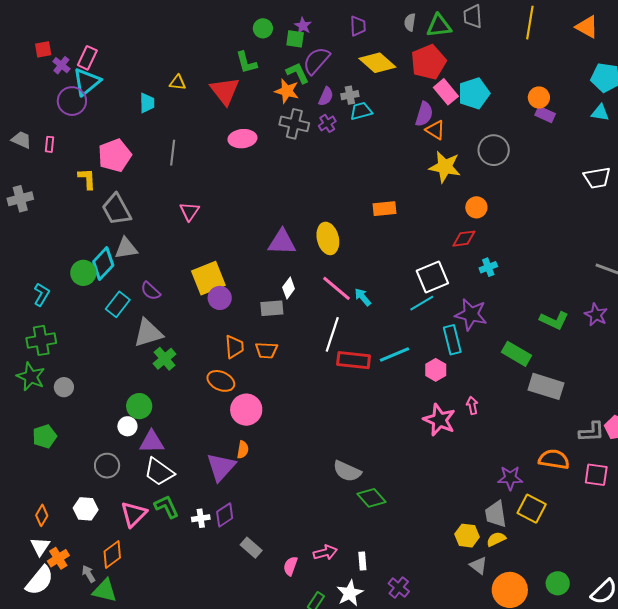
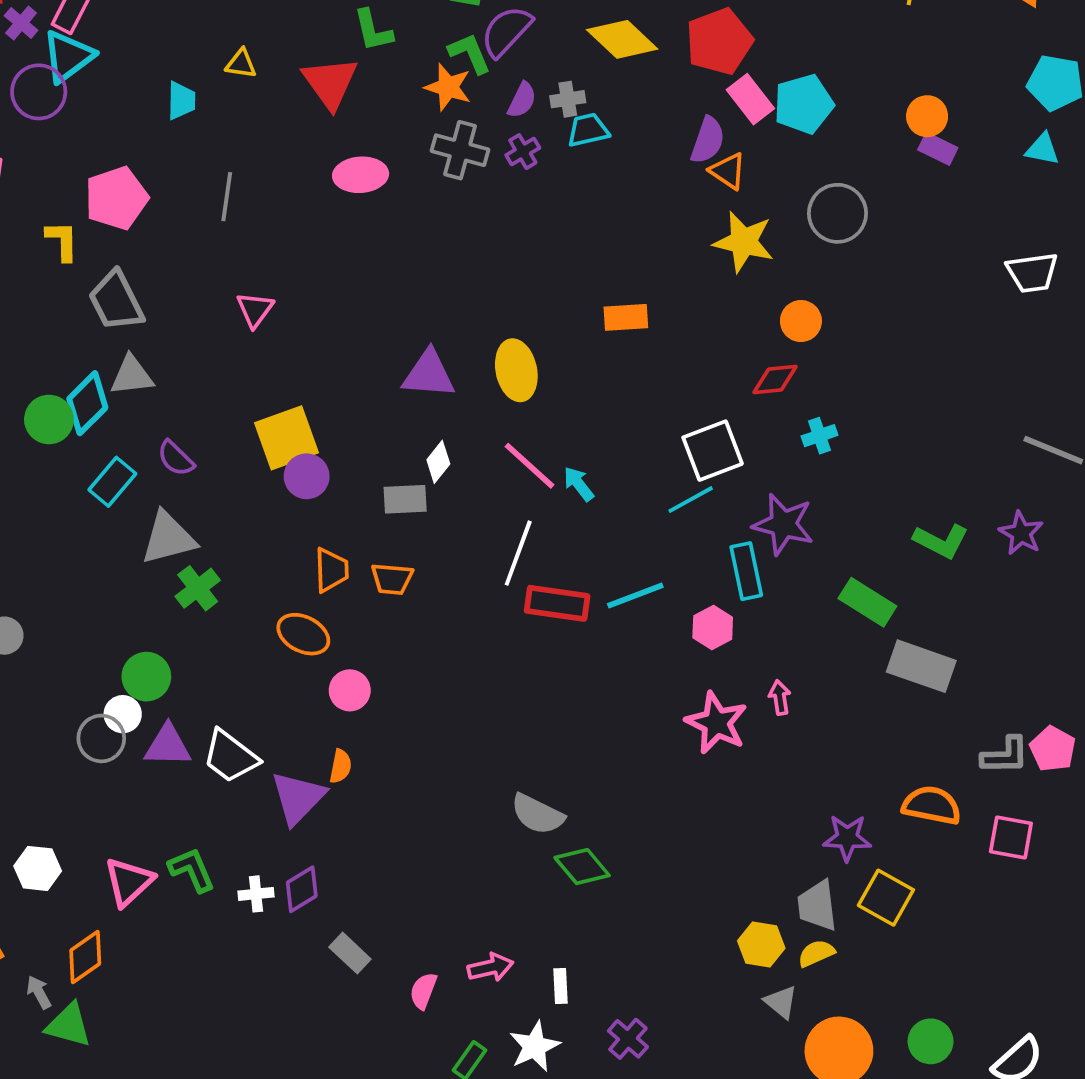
pink circle: (246, 410) -> (350, 690), size x0.7
gray circle: (107, 466) -> (101, 738), moved
white trapezoid: (159, 472) -> (230, 756), moved

